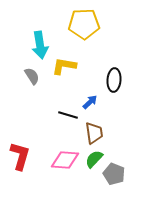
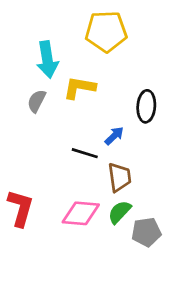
gray semicircle: (32, 76) -> (37, 101), turned -120
gray pentagon: (114, 174) -> (146, 232), turned -30

